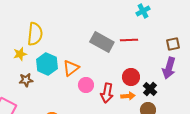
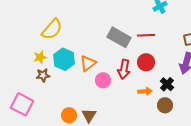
yellow semicircle: (35, 34) -> (52, 29), turned 35
yellow star: (20, 54) -> (40, 57), moved
red circle: (131, 77) -> (146, 62), moved
red arrow: (107, 93) -> (124, 69), moved

